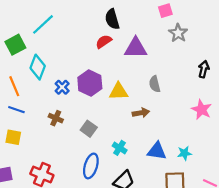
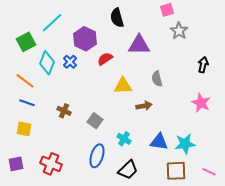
red semicircle: (104, 41) -> (105, 59), moved
purple hexagon: (90, 83) -> (85, 39), moved
orange line: (14, 86) -> (25, 81), turned -30
blue cross: (62, 87) -> (70, 62), moved
cyan star: (184, 153) -> (185, 144), size x1.5

